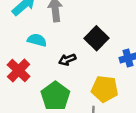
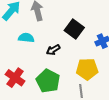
red cross: (19, 71) -> (15, 78), moved

